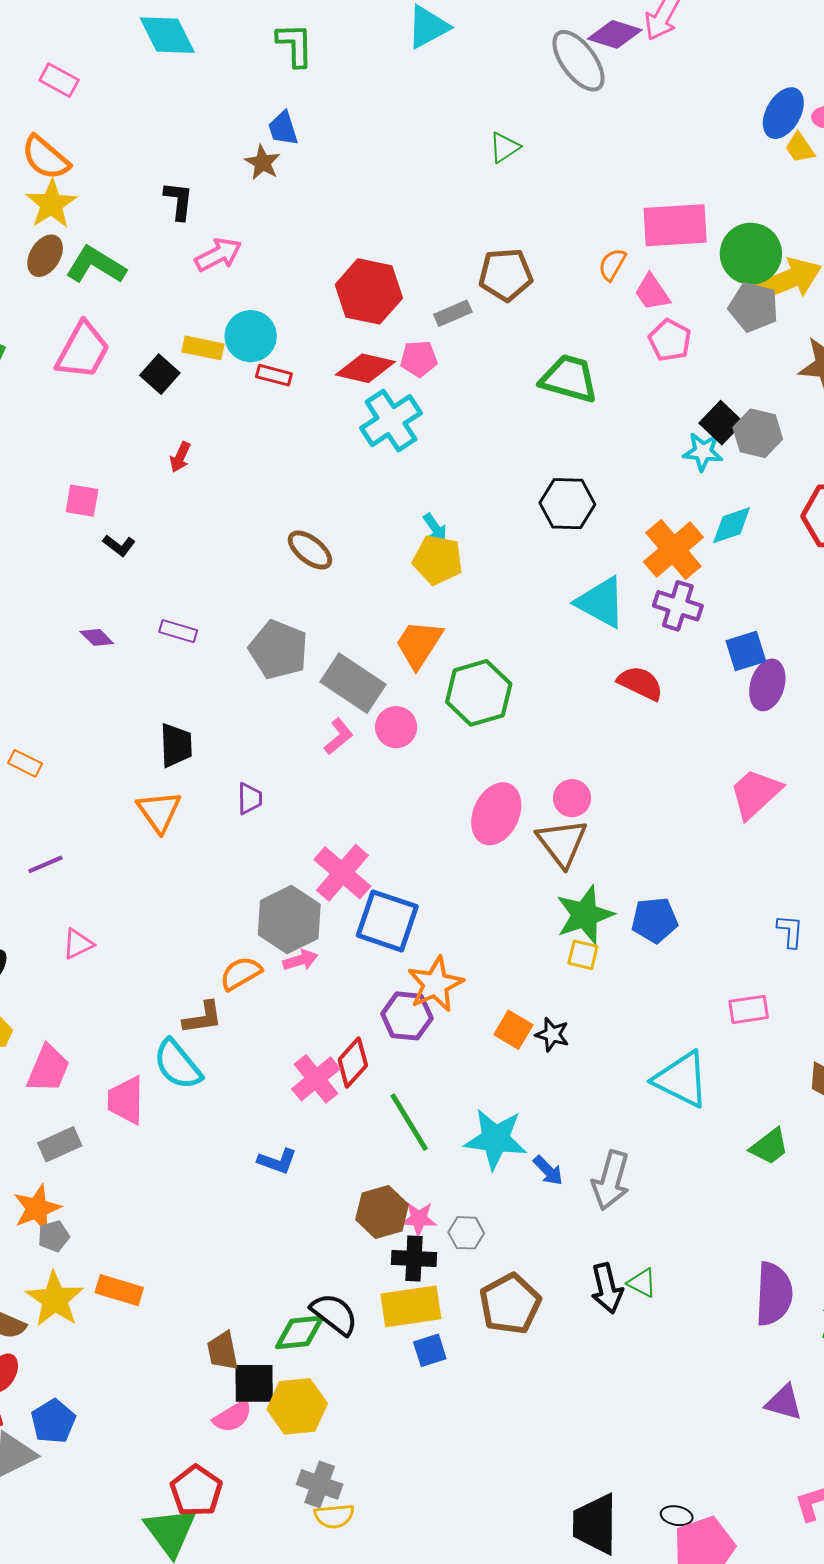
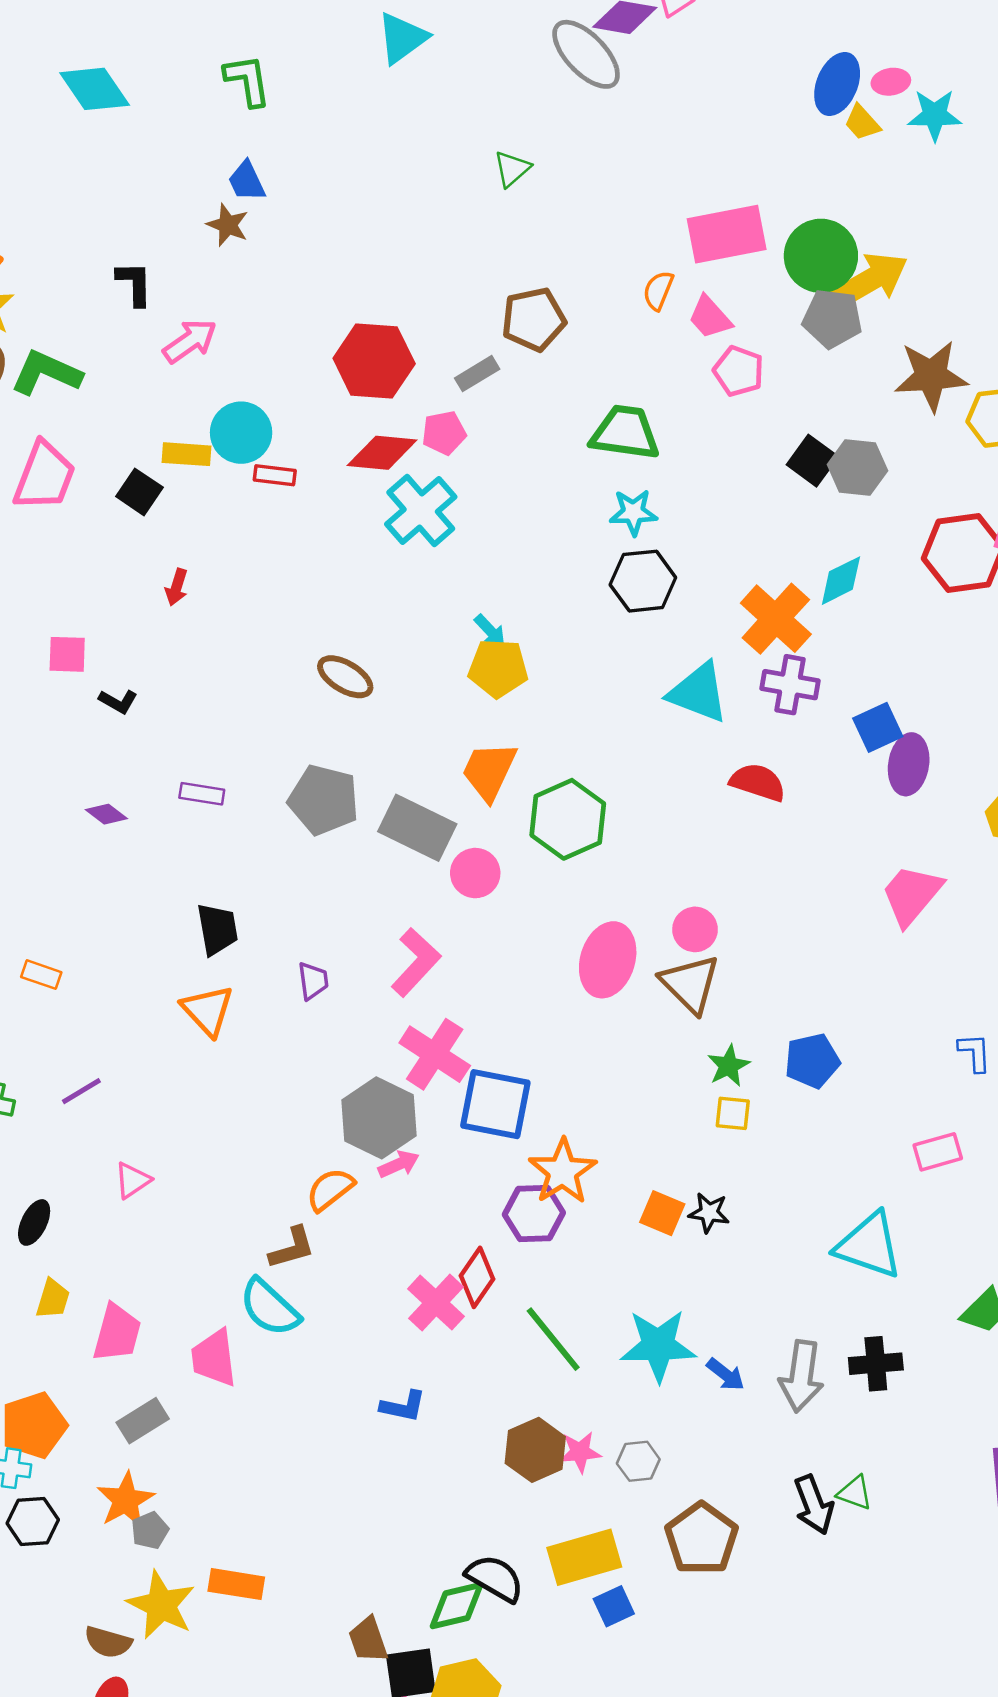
cyan star: (703, 452) -> (633, 512), moved
pink L-shape: (339, 737) -> (416, 962), moved, size x1.5
green star: (585, 915) -> (729, 1066), size x0.6
black cross: (414, 1258) -> (876, 1364), moved

